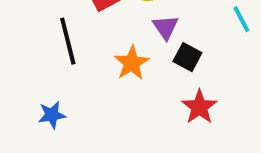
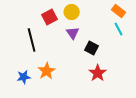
purple triangle: (166, 27) -> (73, 33), moved
orange star: (132, 63) -> (47, 71), moved

